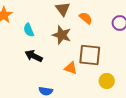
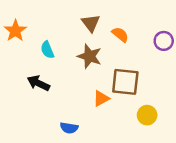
black arrow: (34, 56) -> (38, 83), moved
orange triangle: (71, 68) -> (101, 98), turned -48

